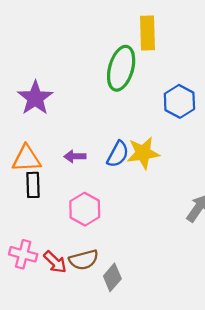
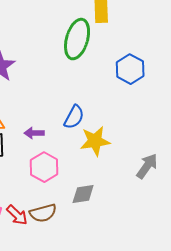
yellow star: (143, 153) -> (95, 141), moved
purple arrow: (75, 156) -> (34, 133), moved
gray diamond: (112, 277) -> (83, 194), moved, turned 40

